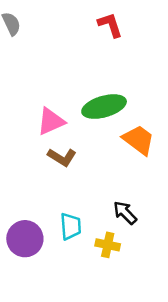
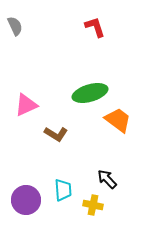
pink triangle: (51, 121) -> (26, 105), moved

